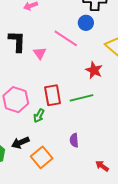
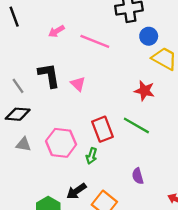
blue circle: (86, 23) -> (149, 36), moved
pink line: (66, 38) -> (95, 41), moved
green line: (81, 98) -> (136, 125), turned 55

